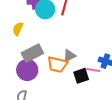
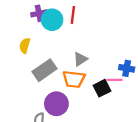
gray triangle: (69, 56) -> (80, 59), moved
purple circle: (27, 70) -> (56, 104), moved

